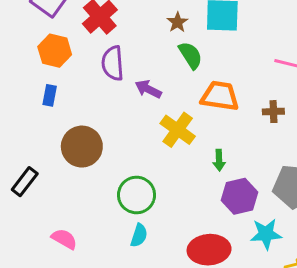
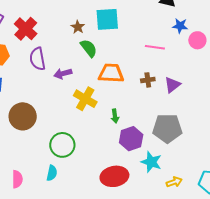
purple arrow: (148, 89) -> (63, 74), turned -36
cyan star: (266, 234) -> (151, 162), turned 30
cyan semicircle: (139, 235) -> (52, 173), moved
pink semicircle: (64, 239) -> (17, 179), turned 66

